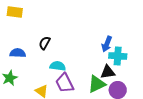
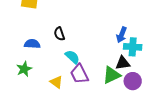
black semicircle: (45, 43) -> (59, 34), turned -48
cyan semicircle: (58, 66) -> (72, 57), turned 35

